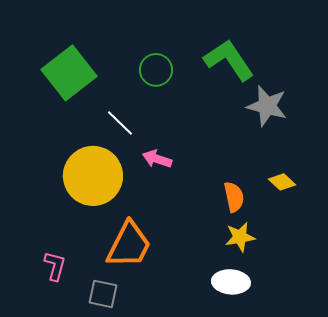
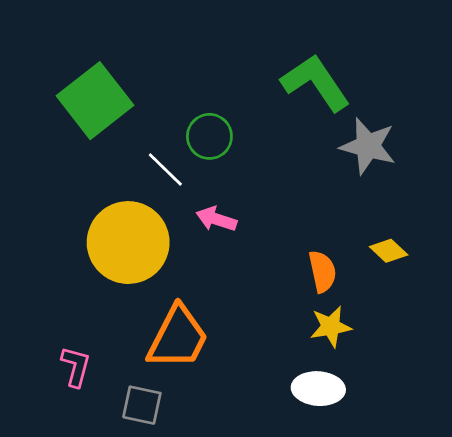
green circle: (156, 70) -> (209, 136), moved

